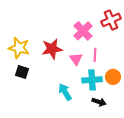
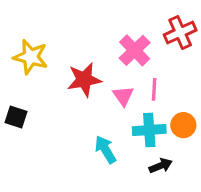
yellow star: (19, 48) -> (31, 57), moved
black square: (22, 72) -> (16, 117), moved
black arrow: (99, 102) -> (161, 166), turned -40

